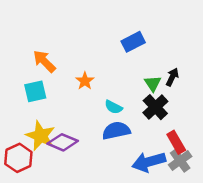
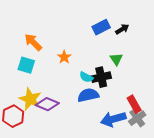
black arrow: (172, 77) -> (122, 29), moved, turned 32
cyan square: (35, 91) -> (26, 65), turned 30
black cross: (155, 107) -> (101, 77), moved, turned 30

